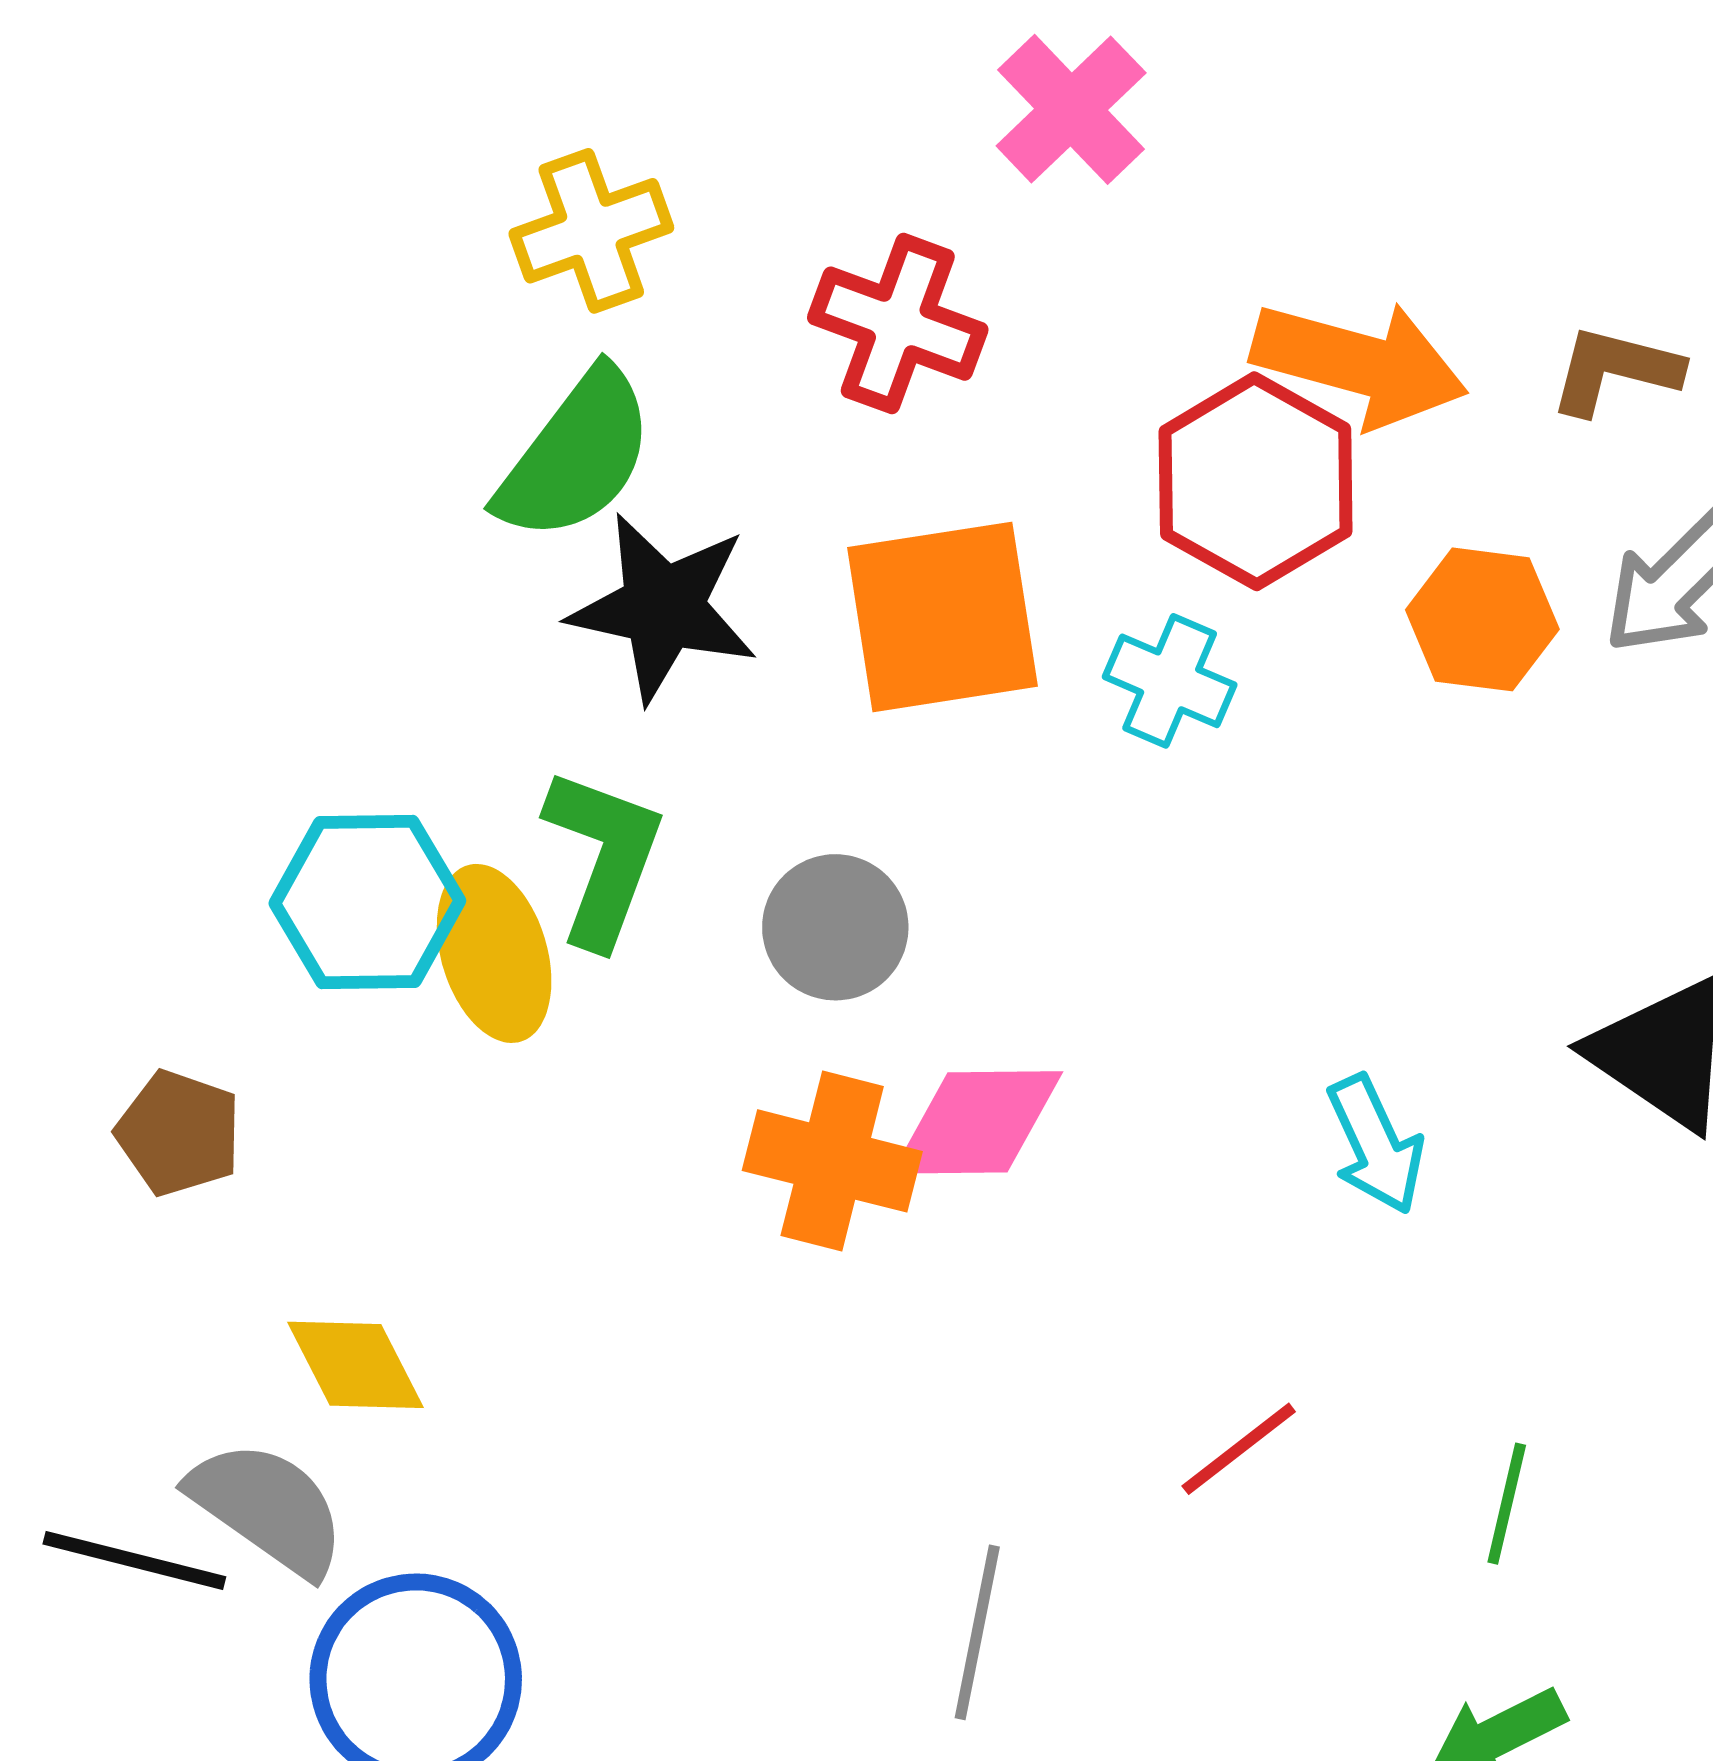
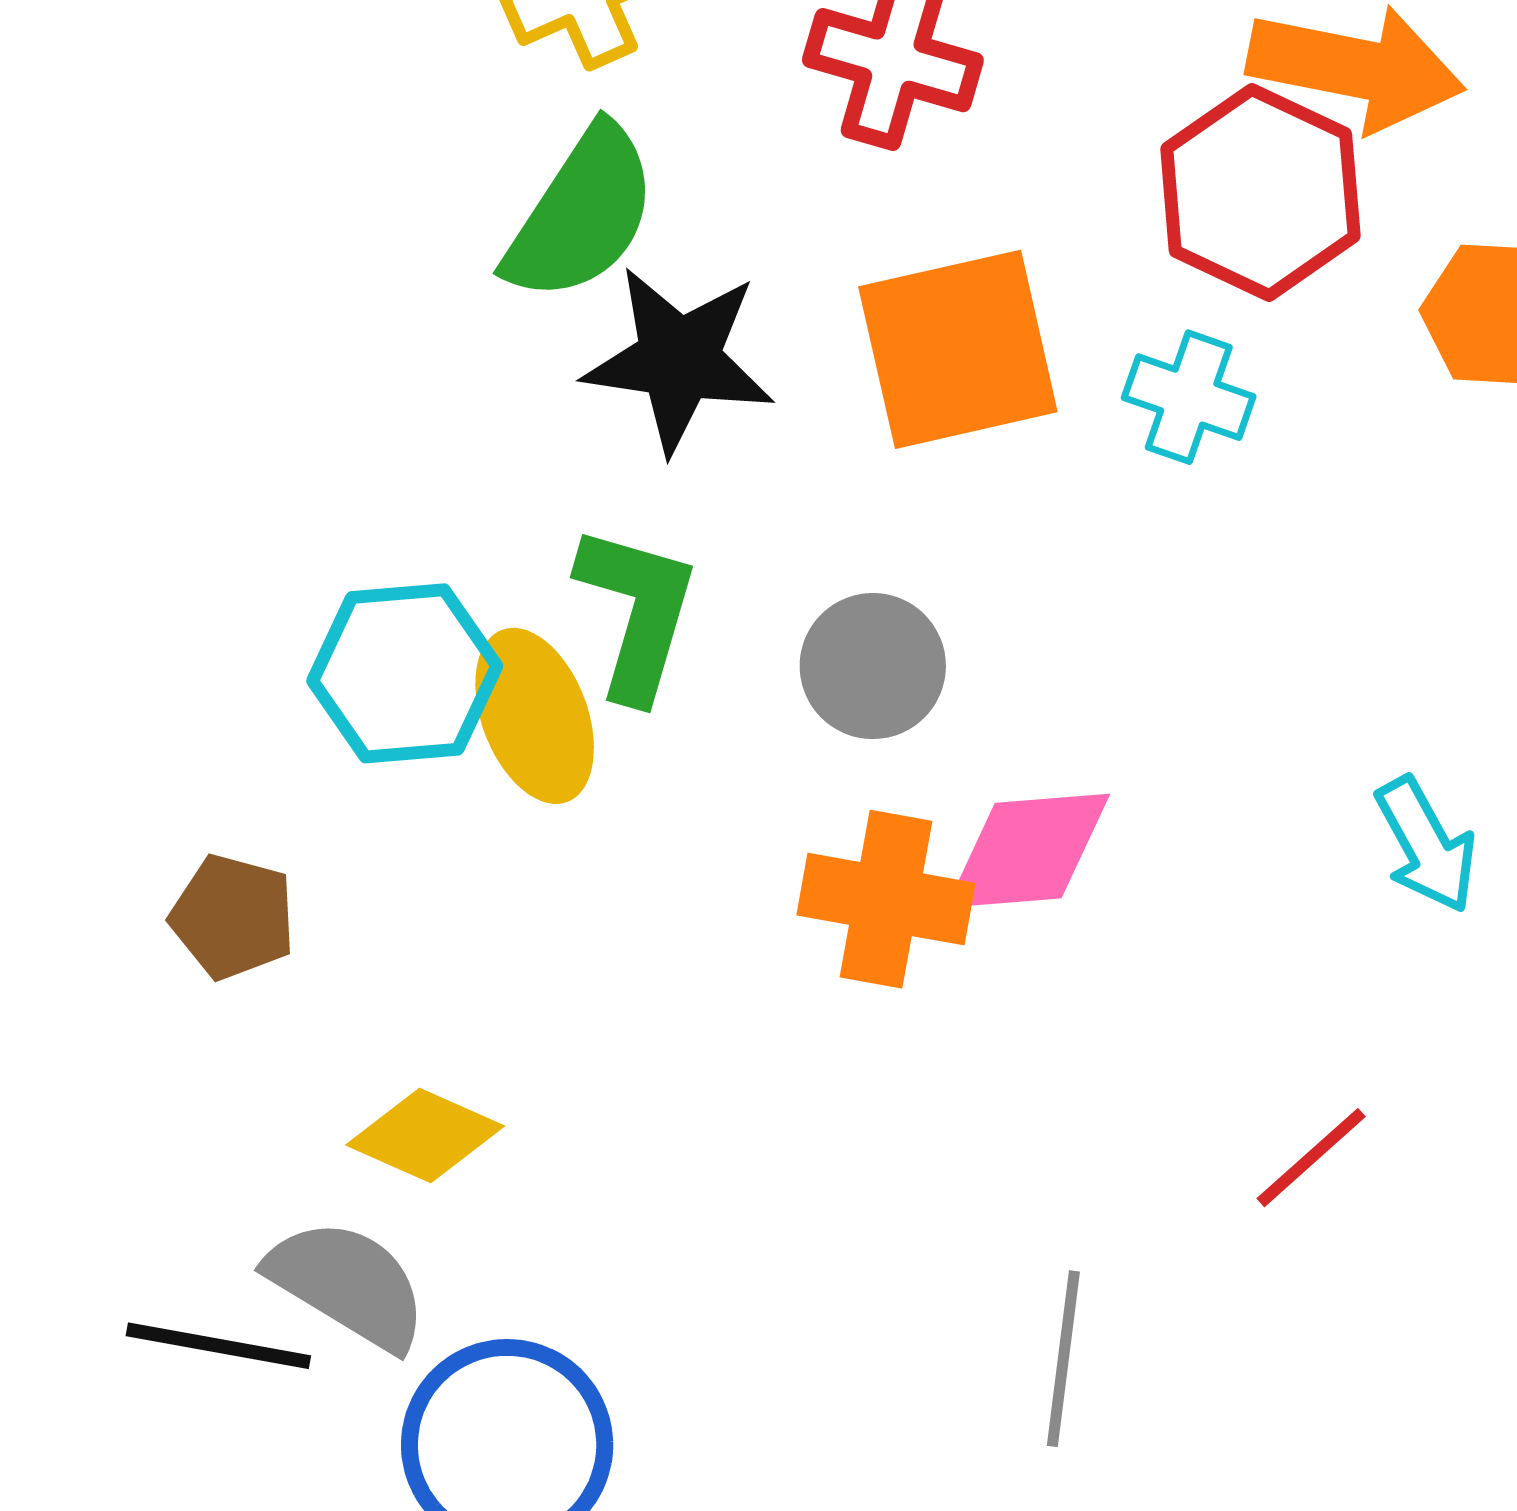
yellow diamond: (355, 1365) -> (425, 1135), turned -35

